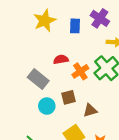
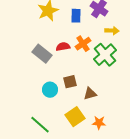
orange cross: (80, 71) -> (83, 44), moved
gray rectangle: (38, 79) -> (42, 54), moved

